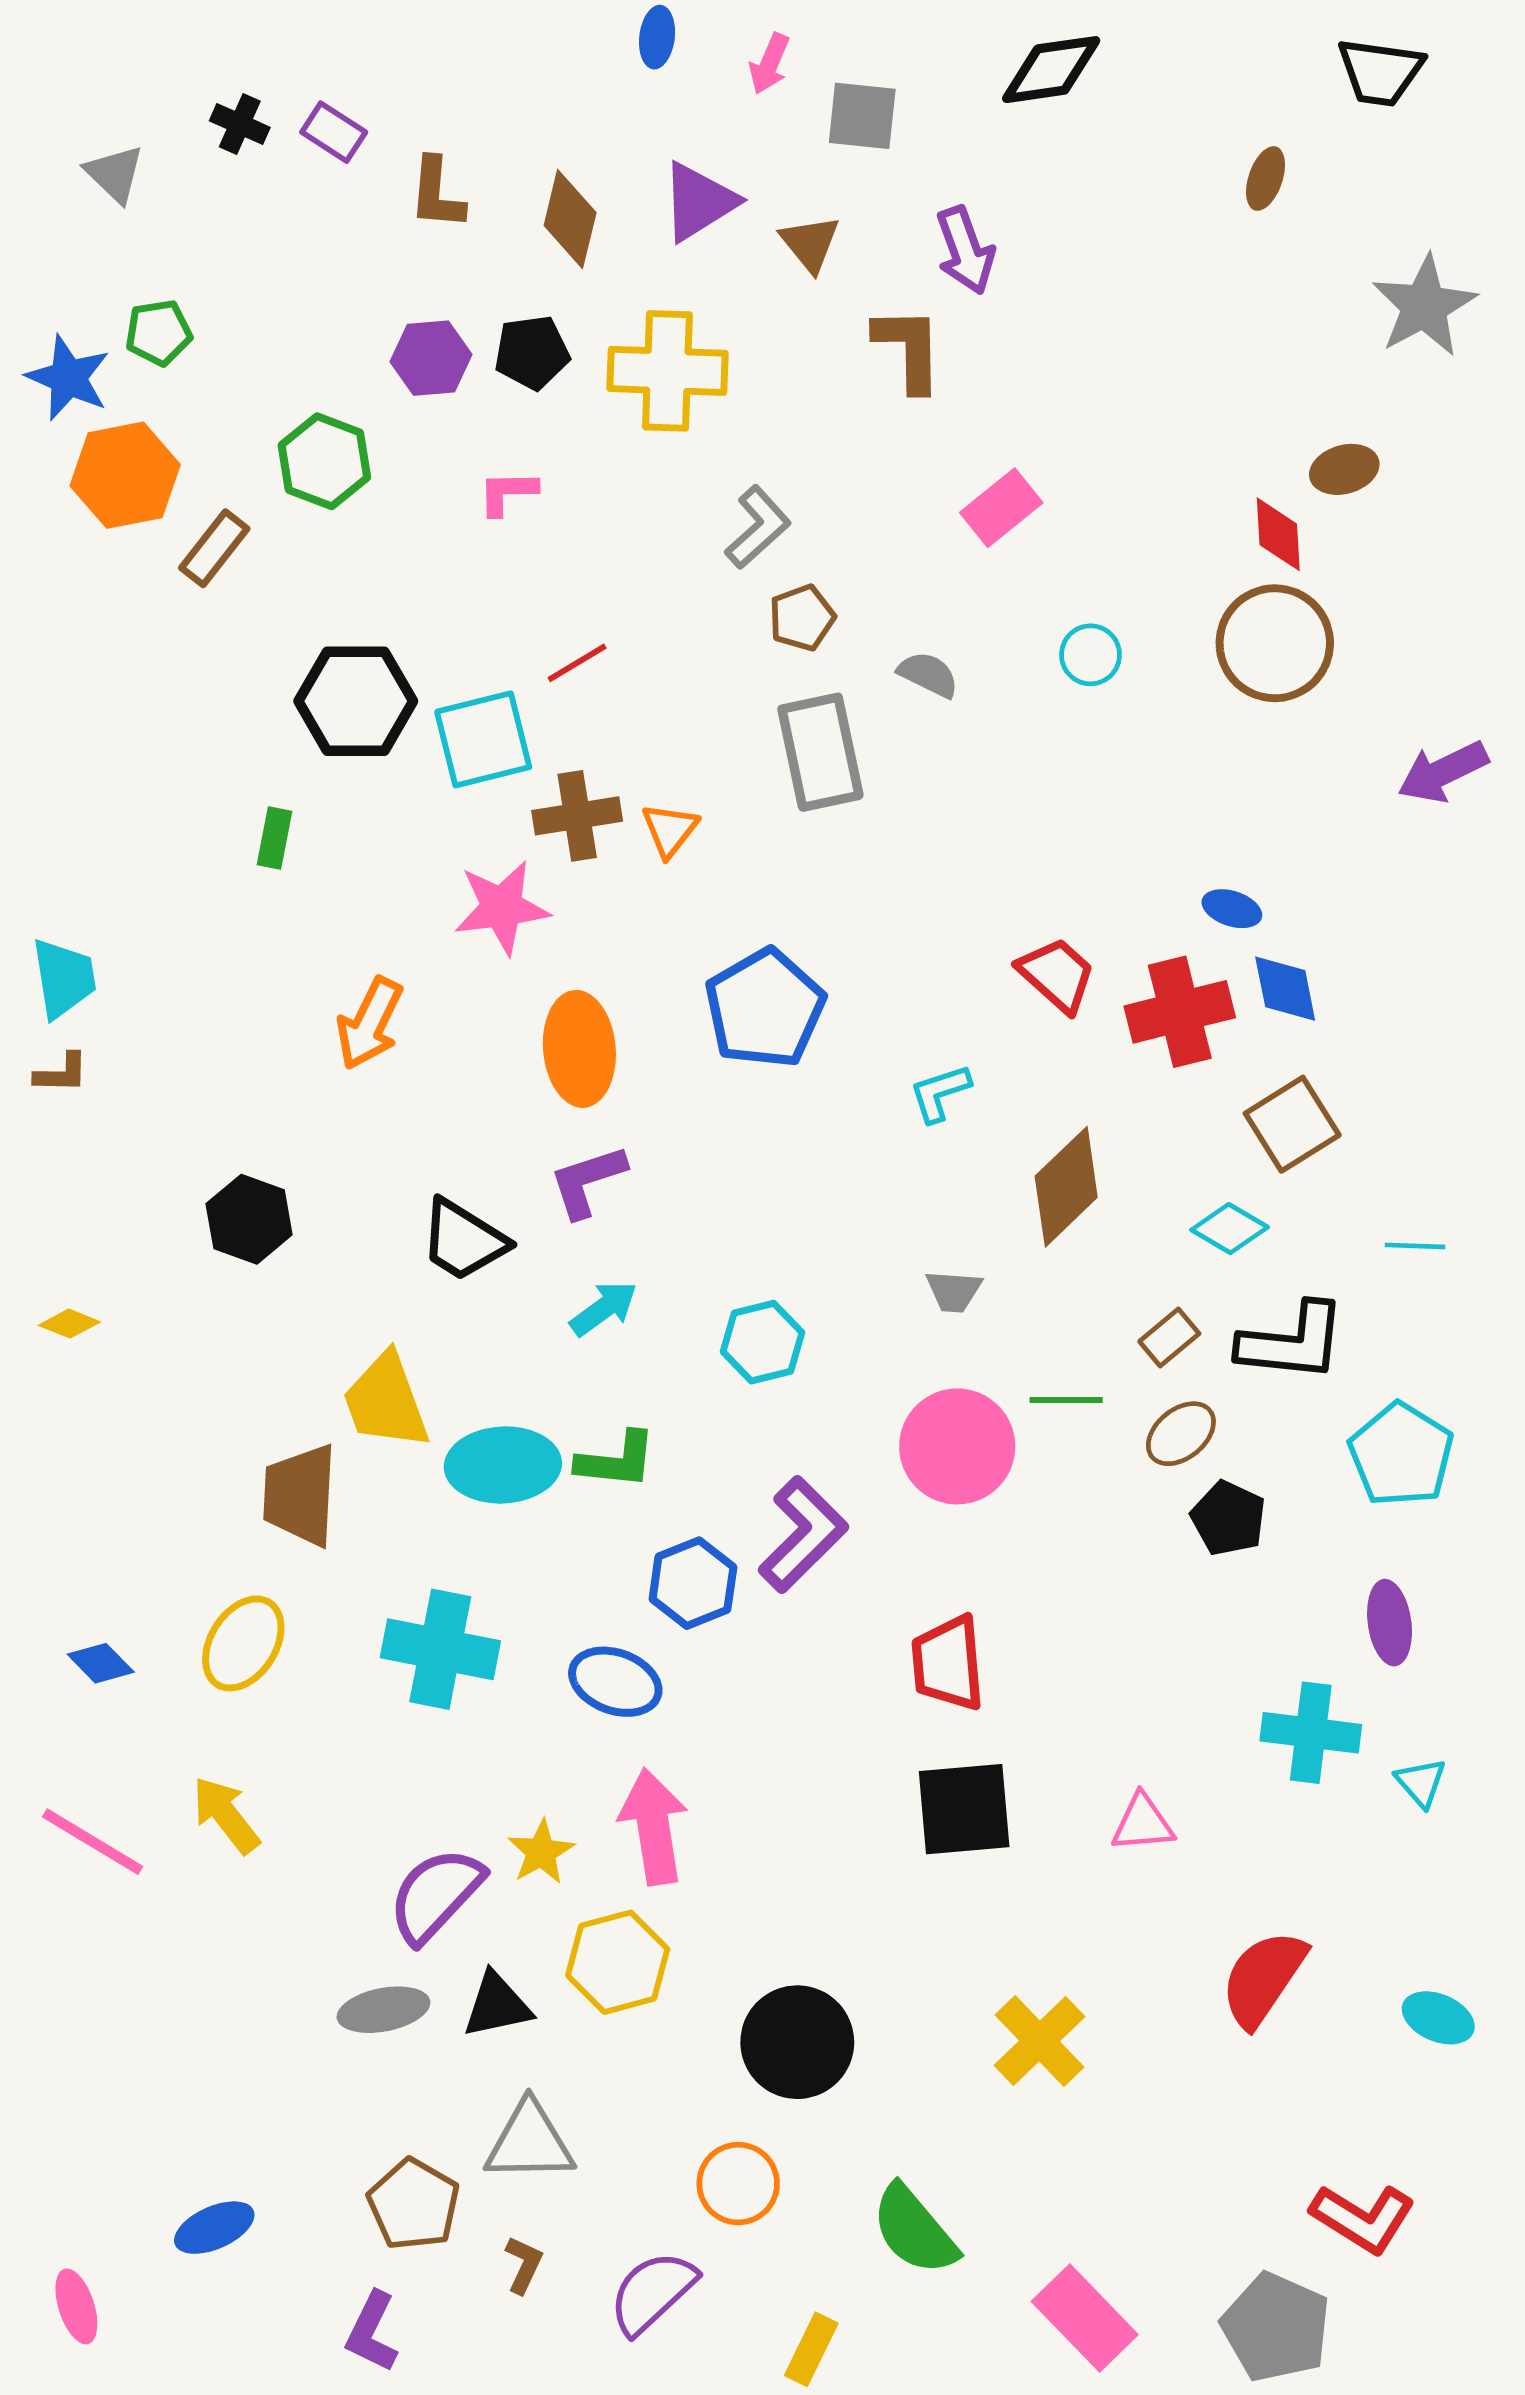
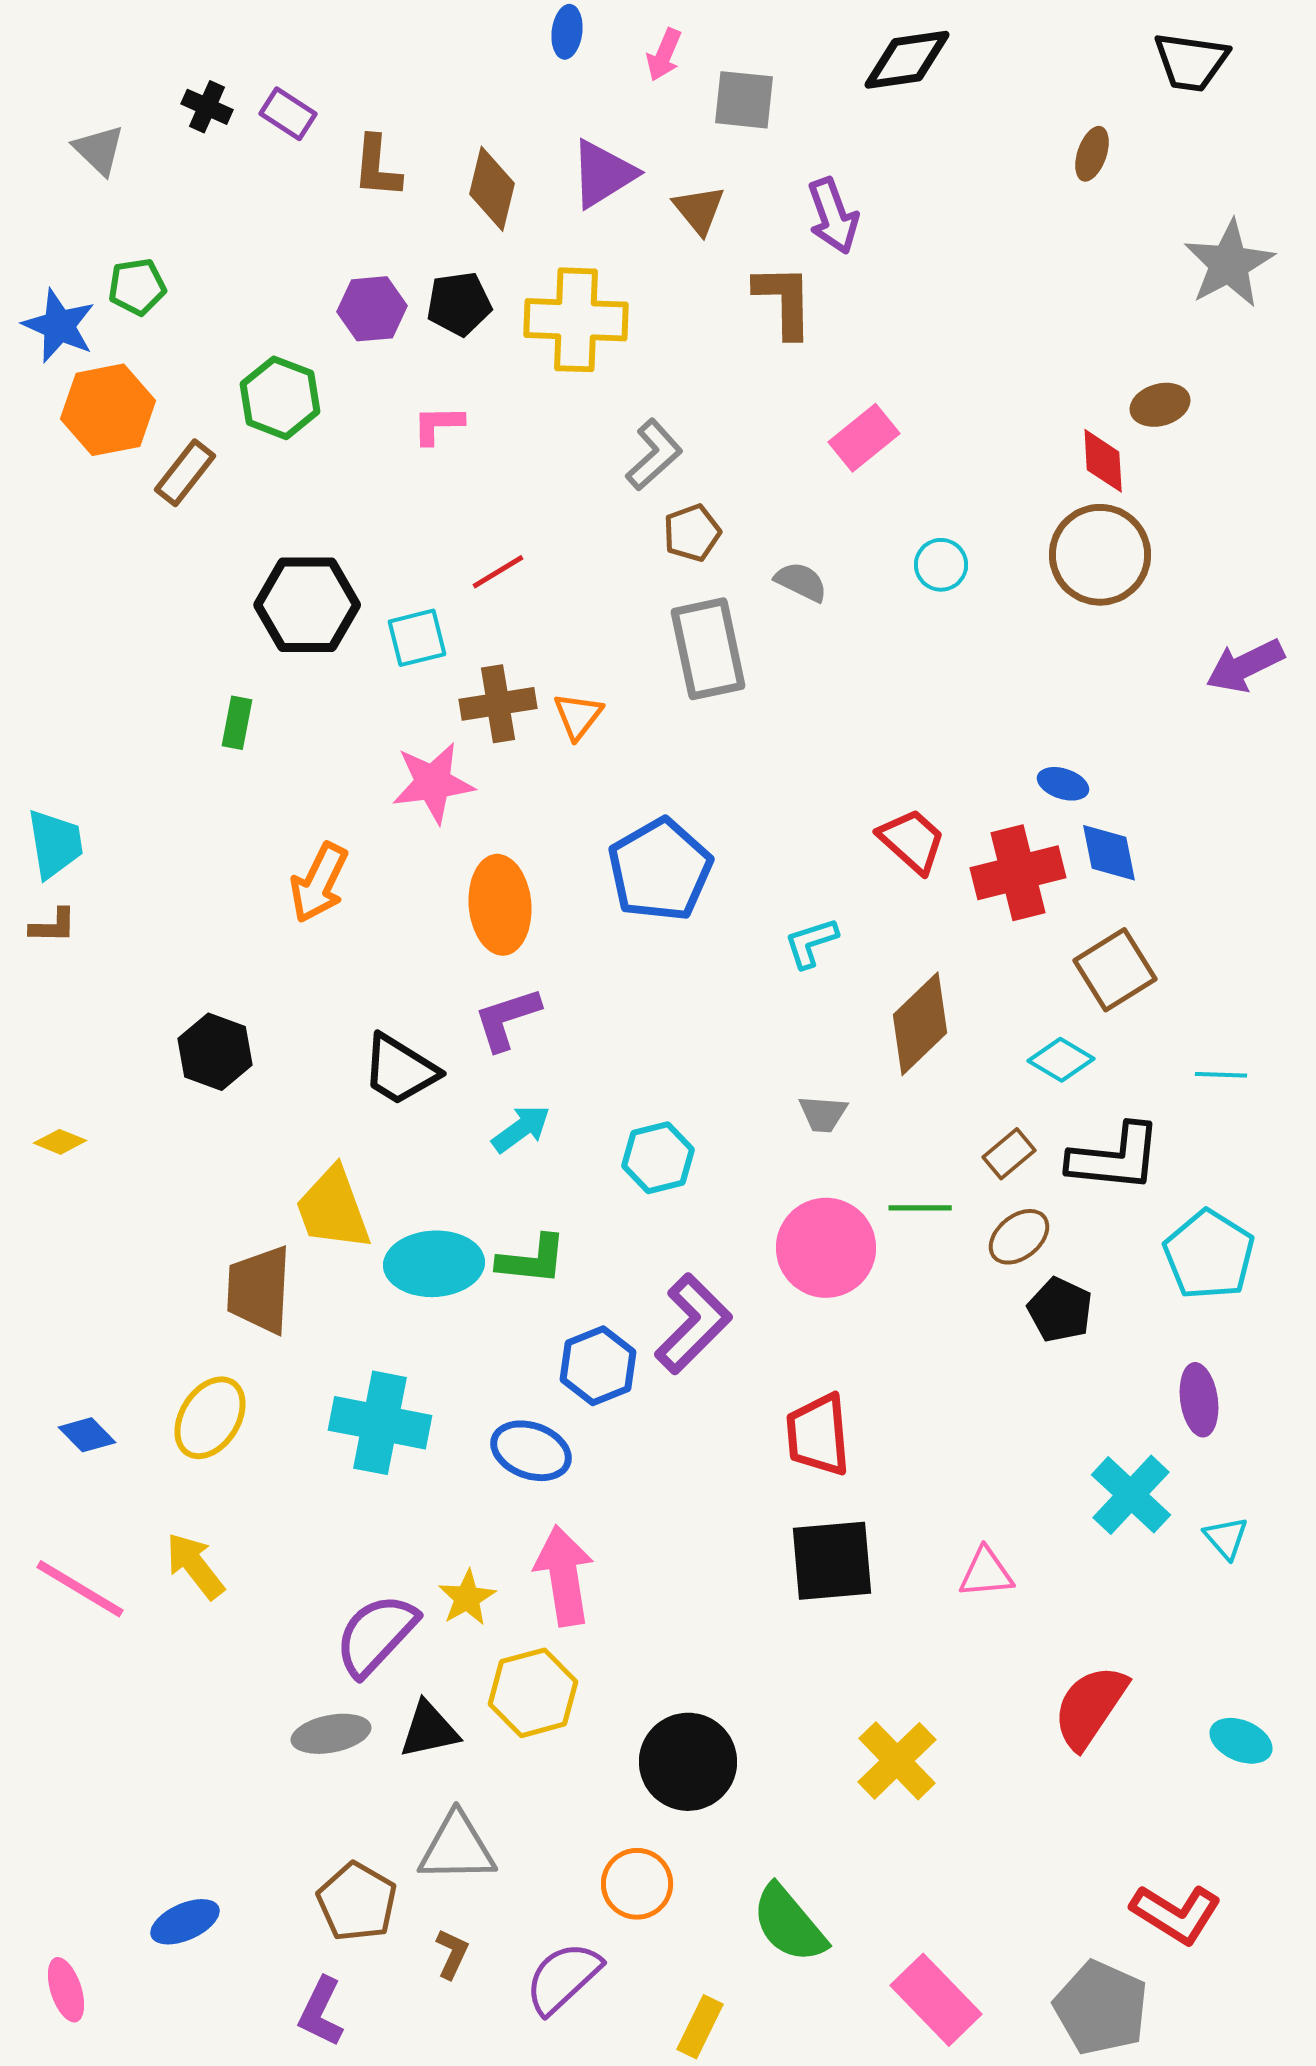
cyan square: (483, 739) -> (417, 638), size x0.7
cyan cross: (1311, 1733) -> (1131, 1495), turned 36

